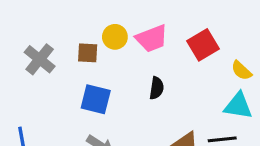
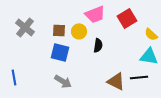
yellow circle: (115, 37) -> (79, 31), moved
brown square: (88, 53) -> (59, 30), moved

